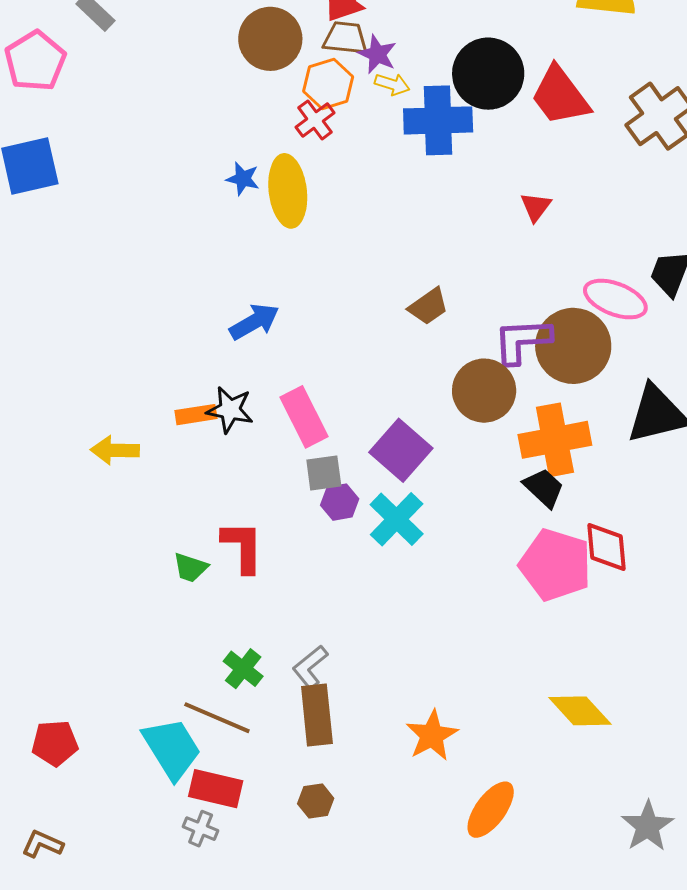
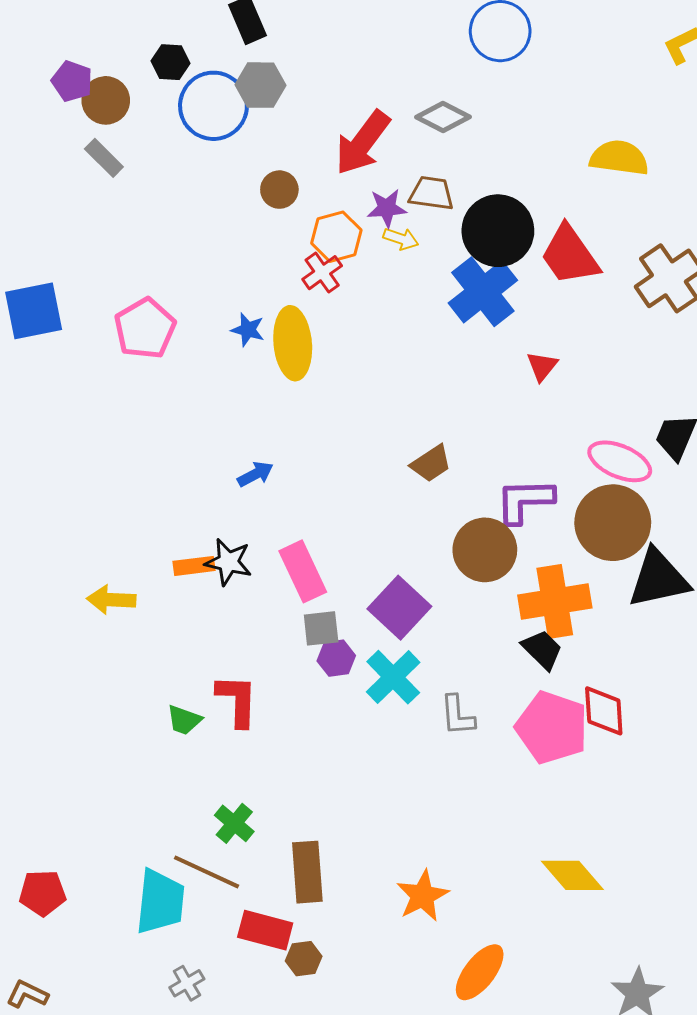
brown trapezoid: (345, 38) -> (432, 193), moved
brown circle: (270, 39) -> (279, 190), size x0.6
purple star: (377, 54) -> (387, 208), turned -30
pink pentagon: (35, 61) -> (145, 328), moved
blue cross: (438, 120) -> (483, 292), moved, turned -38
blue arrow: (254, 322) -> (255, 474), size x0.7
brown circle: (573, 346) -> (613, 523), moved
gray L-shape: (310, 667) -> (457, 715), moved, turned -57
cyan trapezoid: (172, 748) -> (160, 902), turned 36
red rectangle: (216, 789) -> (265, 930), moved
gray cross: (201, 829) -> (187, 983), turned 36

